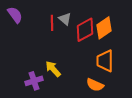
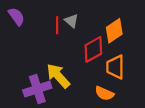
red diamond: (85, 30) -> (93, 49), moved
yellow arrow: (53, 69) -> (58, 76), size x1.4
purple cross: (34, 81) -> (37, 89), size x1.4

